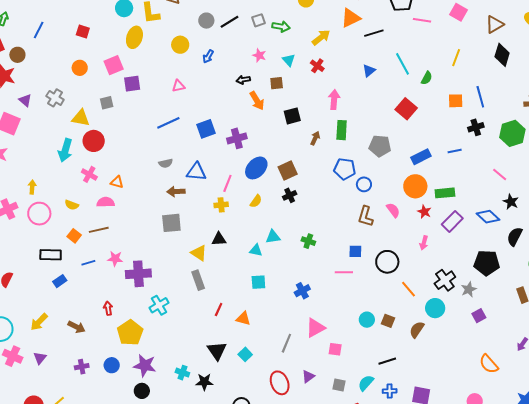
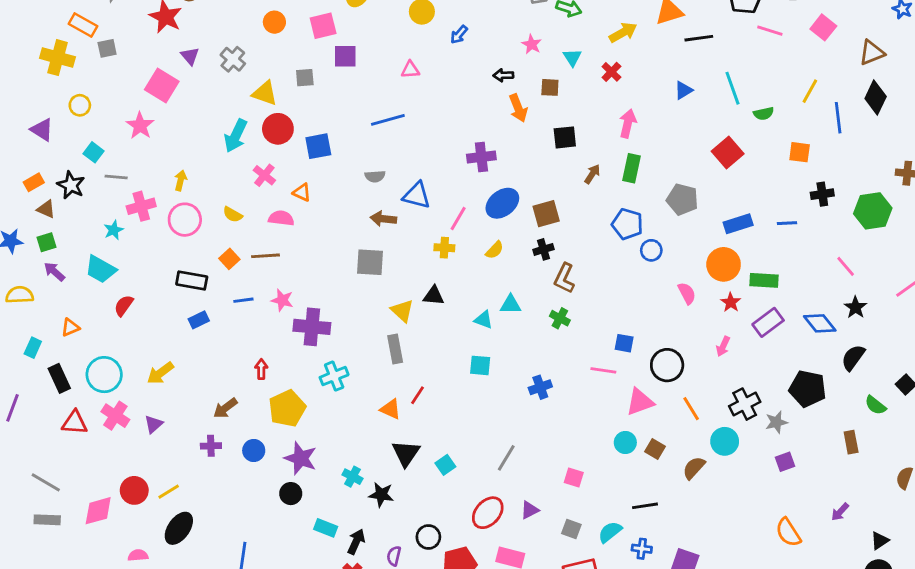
green semicircle: (427, 78) -> (764, 114), turned 40
blue line: (480, 97) -> (838, 118), moved
blue square: (206, 129) -> (318, 146), moved
brown L-shape: (366, 216) -> (564, 278), moved
orange triangle: (243, 319) -> (391, 409), moved
brown arrow: (76, 327) -> (225, 408), moved, turned 108
pink triangle: (315, 328) -> (640, 402), moved
red ellipse: (280, 383) -> (488, 513), turned 55

